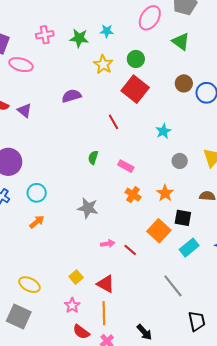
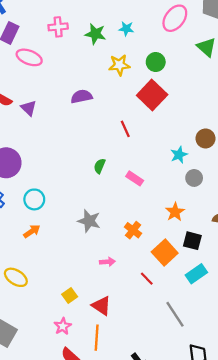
yellow star: (103, 64) -> (119, 65), turned 30
brown circle: (184, 83) -> (205, 138), moved
cyan star: (163, 131) -> (179, 155), moved
orange cross: (133, 195) -> (133, 230), moved
red line: (130, 250) -> (147, 279), moved
yellow ellipse: (29, 285) -> (16, 277), moved

